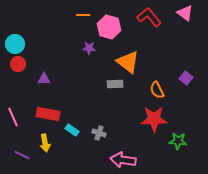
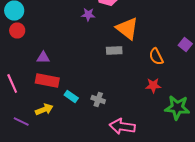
purple triangle: (44, 79) -> (43, 58), moved
red star: (154, 119) -> (153, 86), size x0.6
green star: (178, 141) -> (177, 108), size x1.4
yellow arrow: (45, 143) -> (44, 110), turned -102

